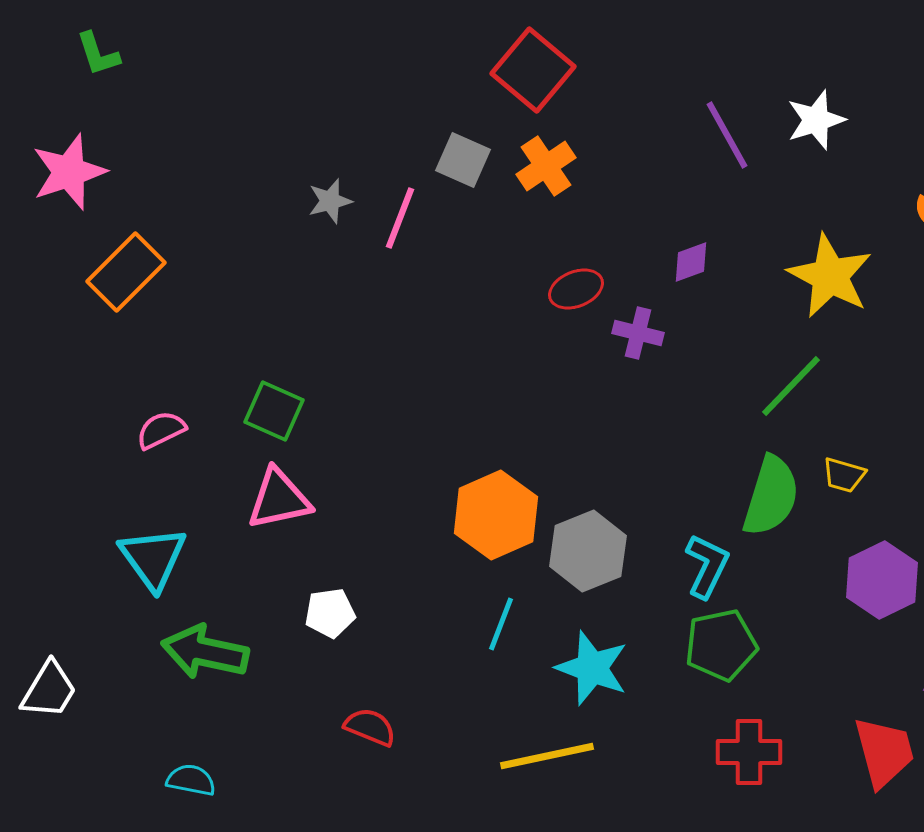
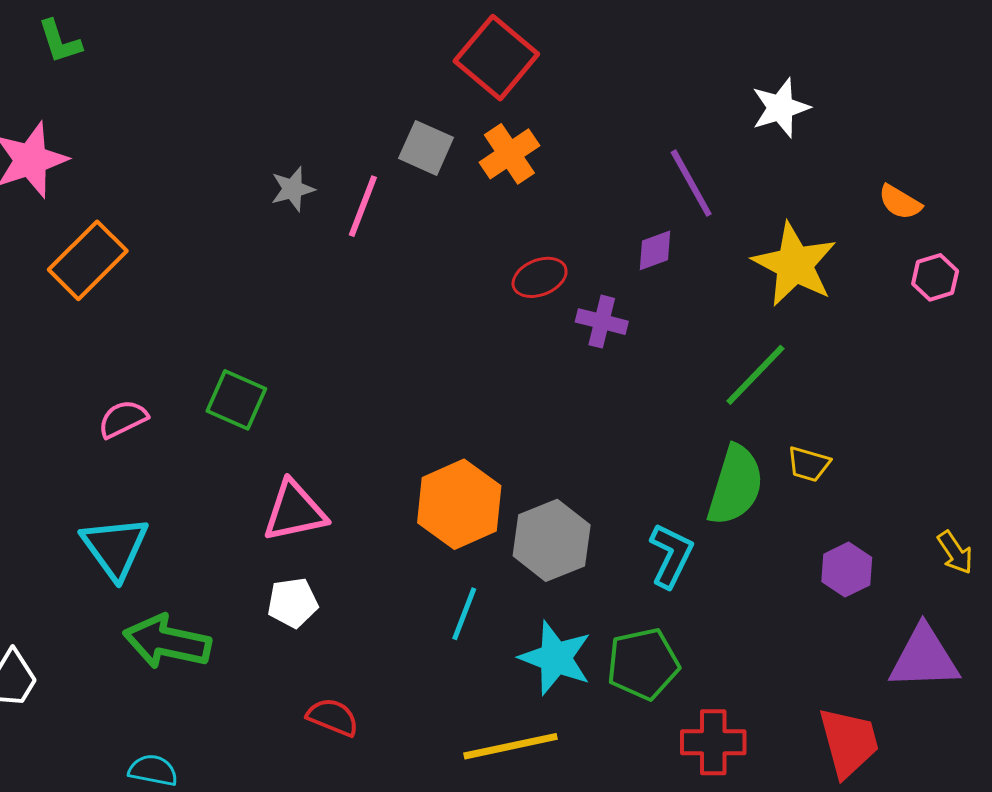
purple line: (727, 135) -> (691, 183), moved
pink triangle: (279, 499) -> (295, 511), moved
purple hexagon: (882, 580) -> (847, 570), size x0.7
green pentagon: (721, 645) -> (643, 664), moved

